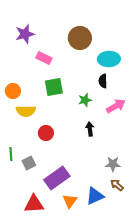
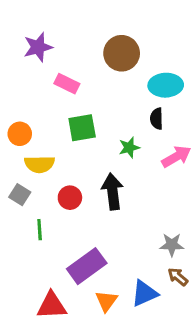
black arrow: (90, 129) -> (112, 192), moved, size x1.6
green line: (11, 154) -> (40, 230), moved
gray square: (29, 163) -> (20, 195), moved, turned -32

